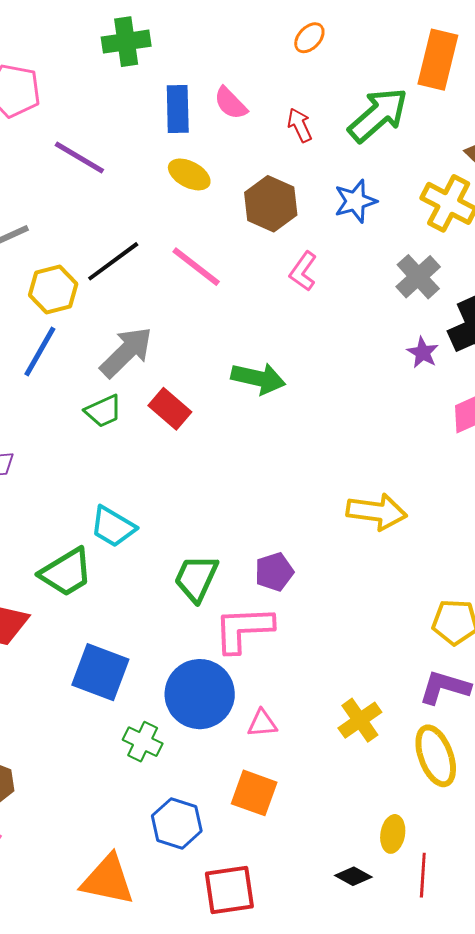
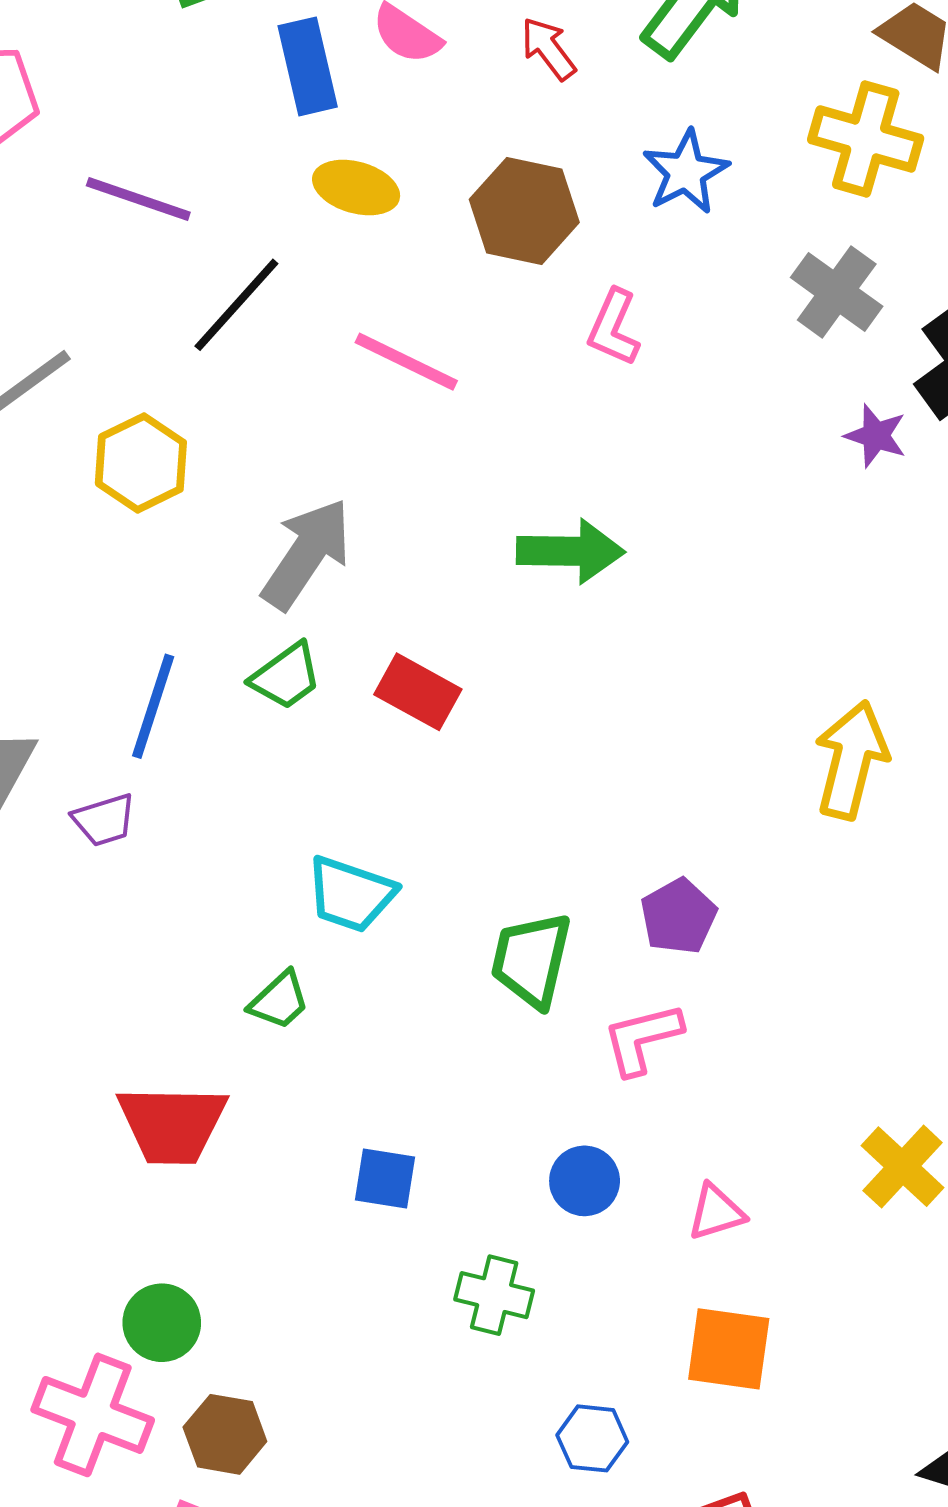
black line: (113, 261) -> (236, 305), moved
blue line: (40, 352) -> (153, 706), moved
red rectangle: (170, 409) -> (418, 692), moved
yellow arrow: (377, 512) -> (851, 760), turned -72
green trapezoid: (66, 572) -> (279, 1000), size x0.6
pink L-shape: (243, 629) -> (642, 1039), size x0.7
blue square: (100, 672) -> (385, 1179), size x0.6
blue circle: (200, 694) -> (585, 1181), size x0.5
blue hexagon: (177, 823) -> (592, 1438), size x0.7

